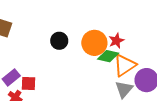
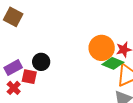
black circle: (59, 41) -> (41, 62), moved

